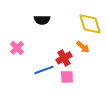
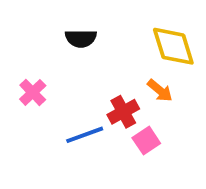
pink square: (67, 77) -> (146, 141), moved, turned -32

